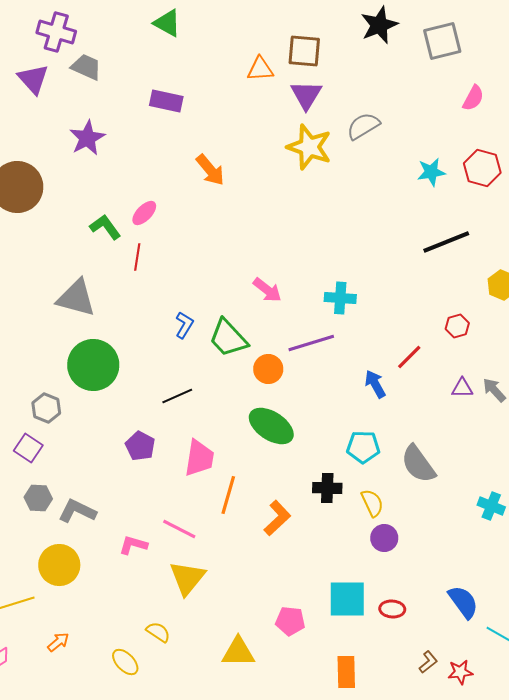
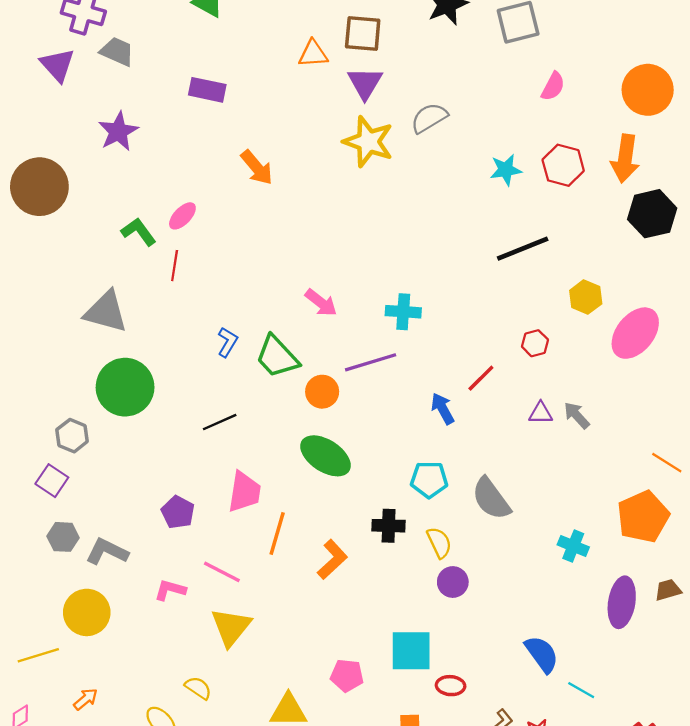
purple pentagon: (140, 446) -> (178, 512), moved
red ellipse: (392, 609) -> (451, 686), moved

